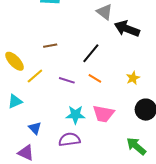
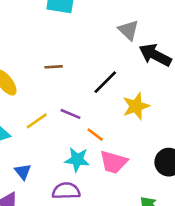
yellow line: (35, 76) -> (37, 121), moved
orange line: (95, 78) -> (95, 135), moved
yellow star: (133, 78) -> (136, 106), moved, size x1.5

